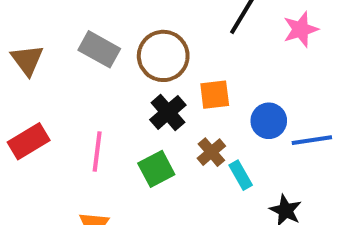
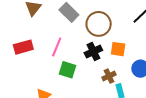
pink line: (97, 151) -> (57, 47), moved
green square: (156, 169) -> (67, 70), moved, turned 30

